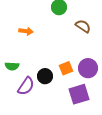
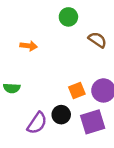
black circle: (45, 76) -> (61, 115), moved
purple semicircle: (26, 86) -> (37, 123), moved

